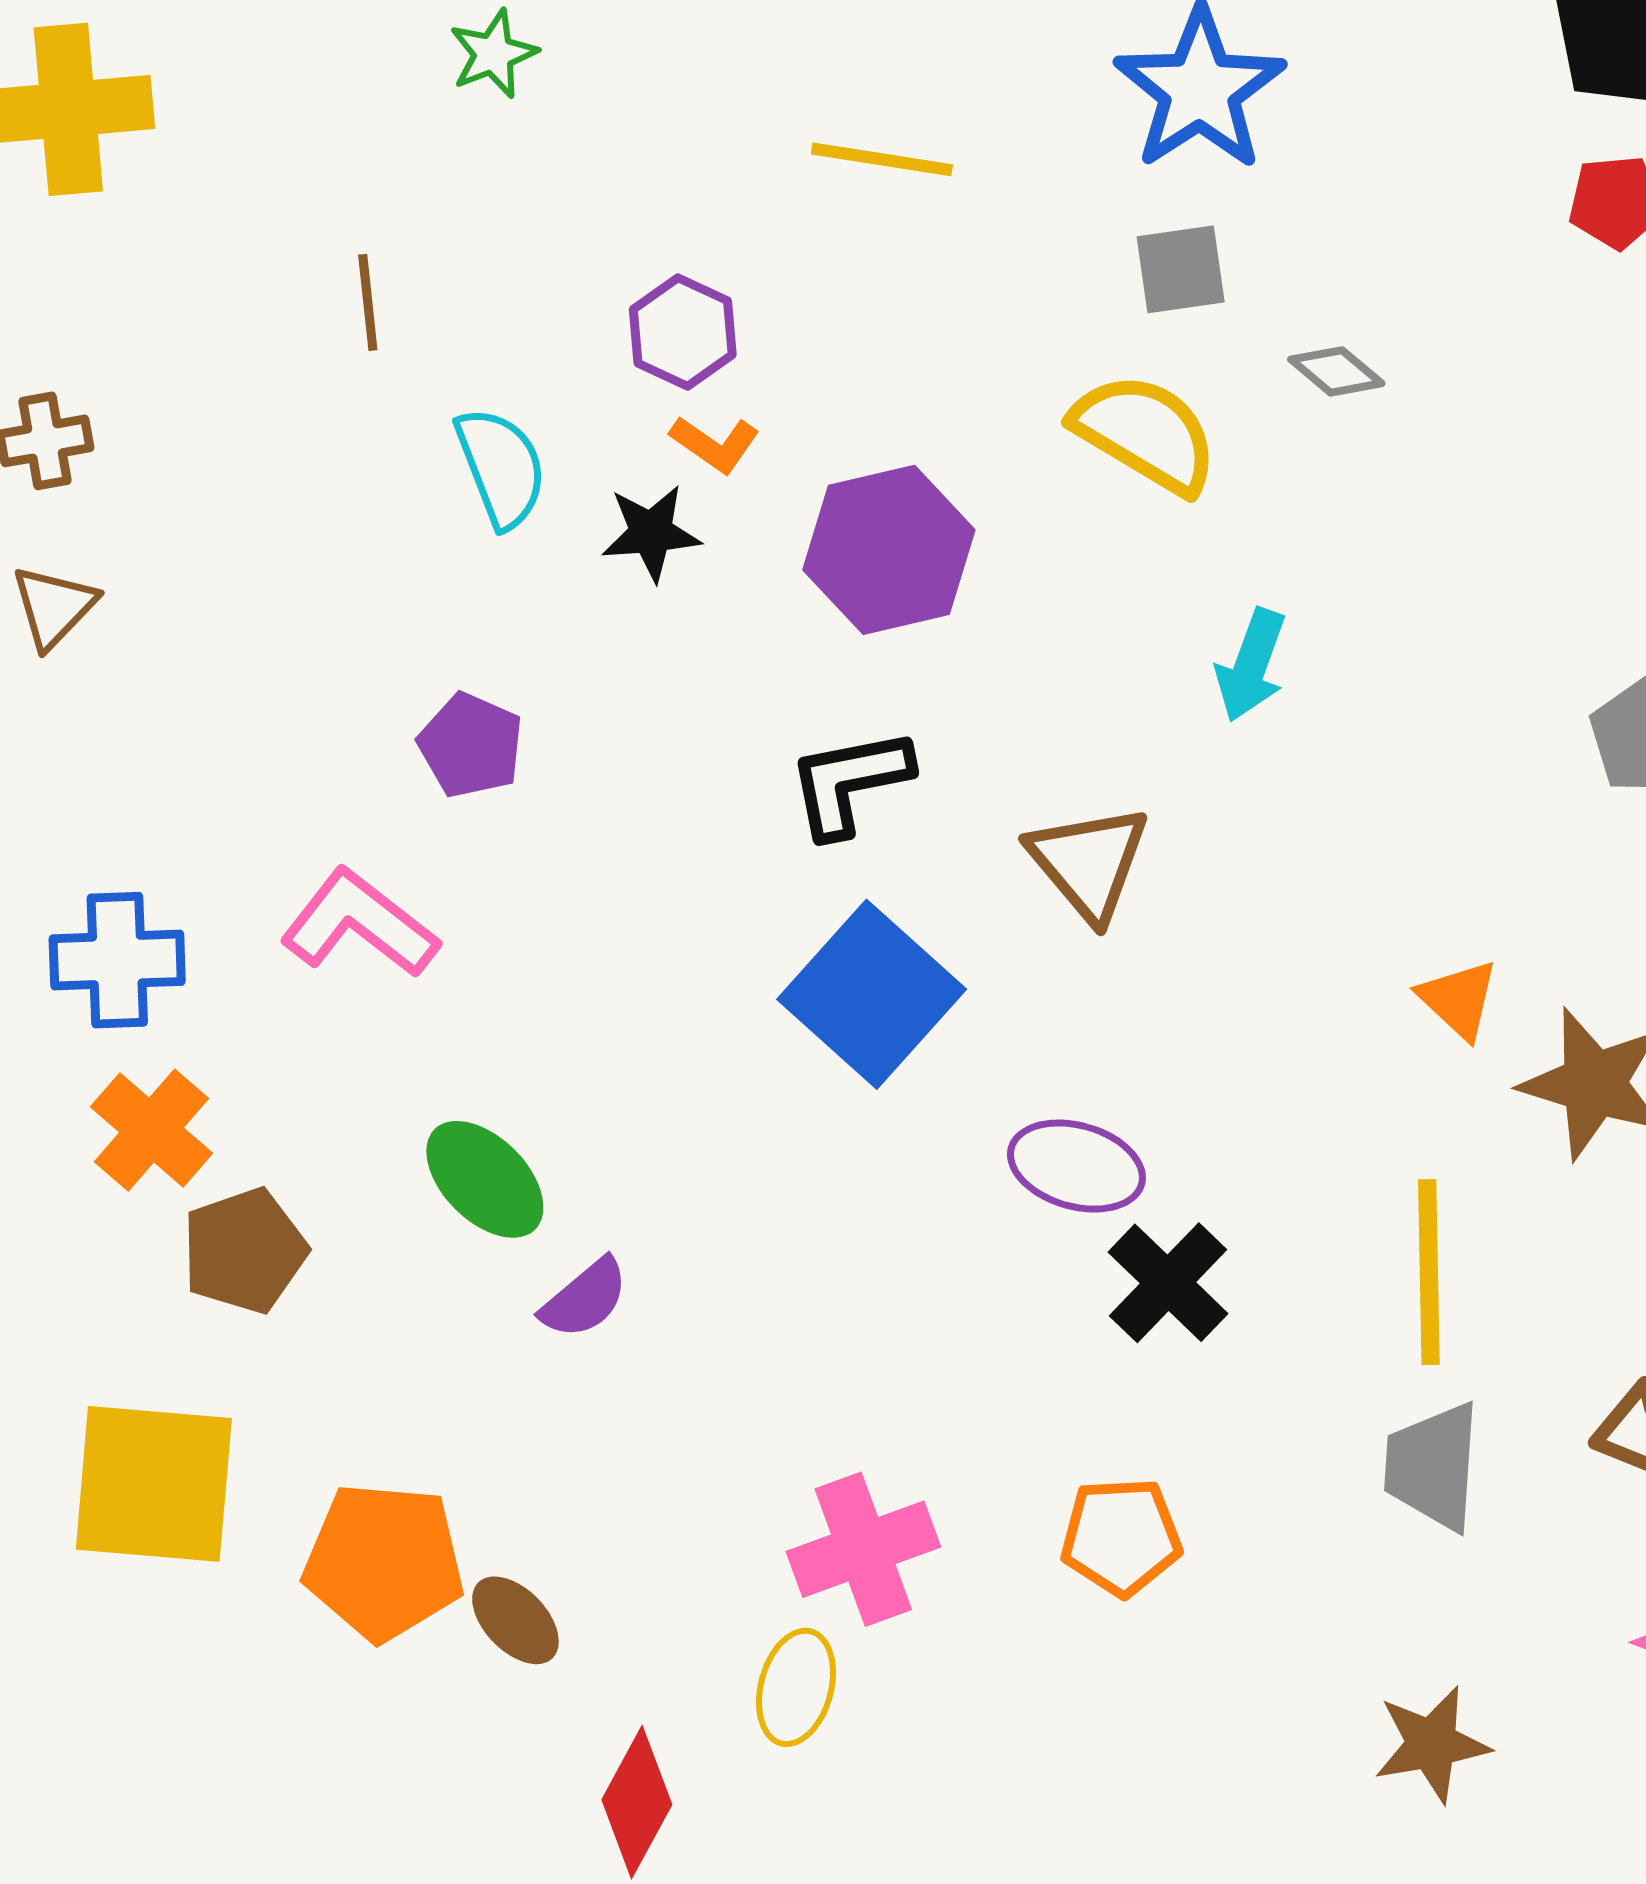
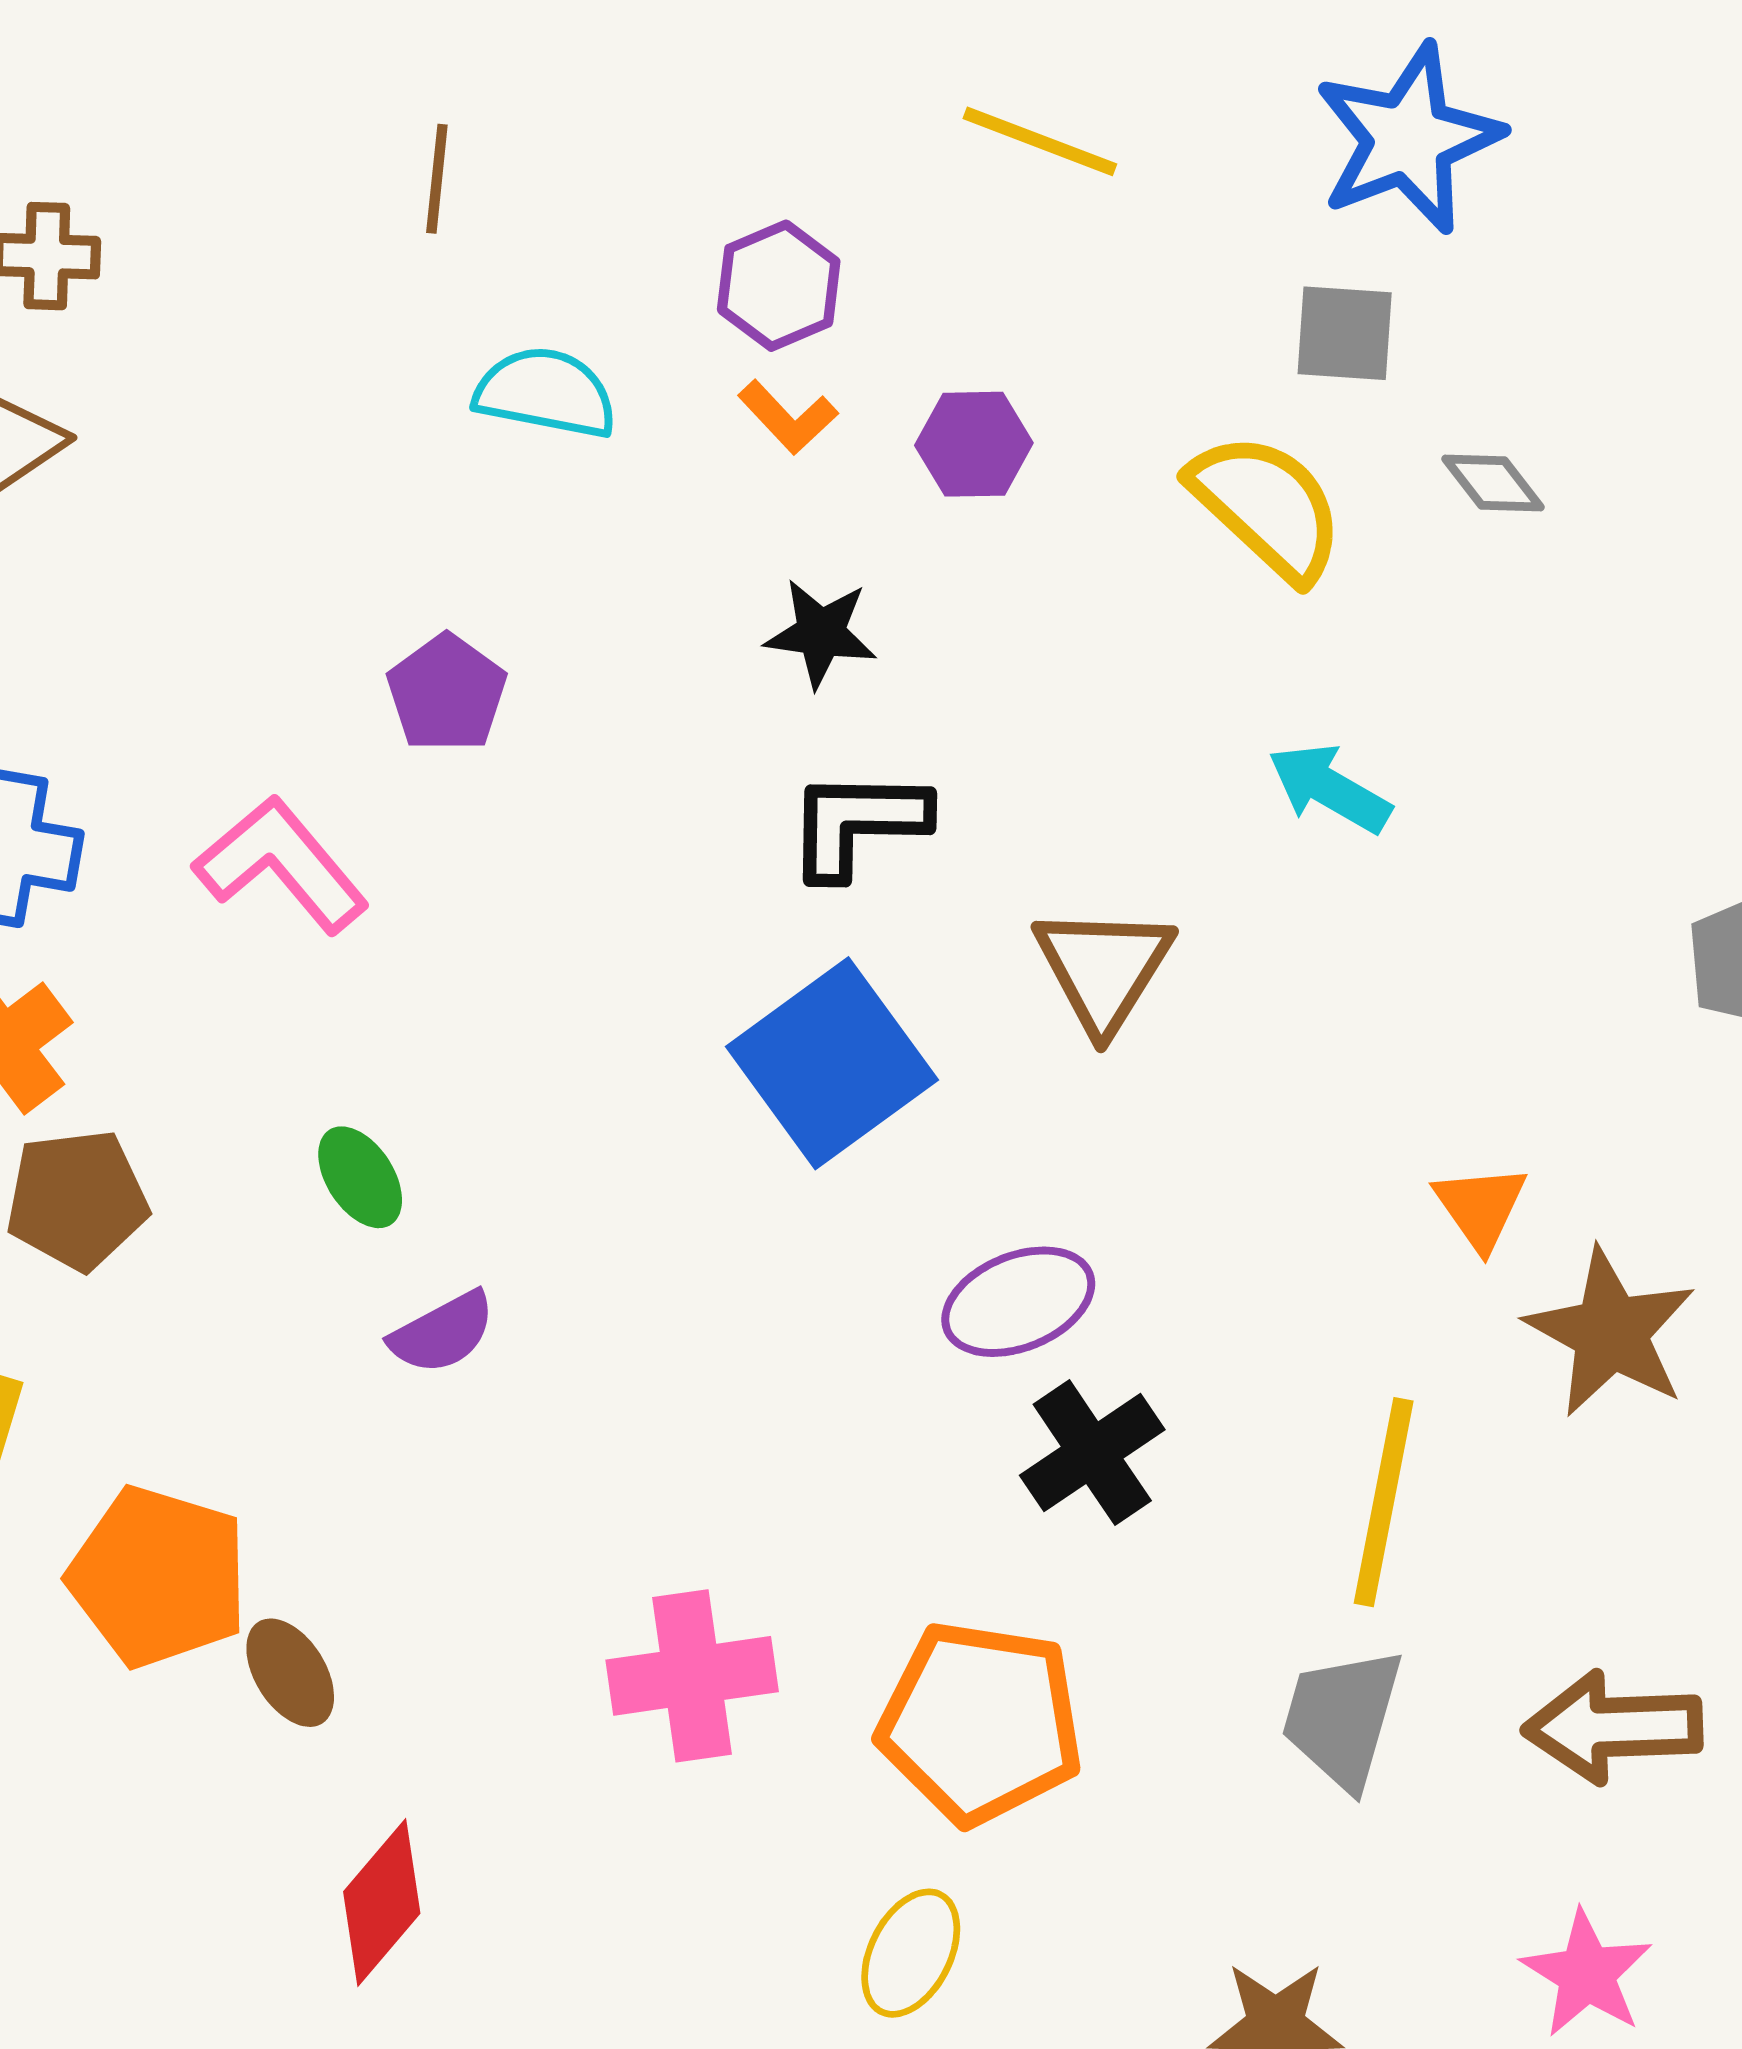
cyan semicircle: (501, 467) -> (546, 393), turned -70
black star: (651, 533) -> (821, 633), moved
purple hexagon: (889, 550) -> (974, 444), moved, size x0.6
cyan arrow: (1251, 665) -> (1330, 788), turned 88
purple ellipse: (1076, 1166) -> (1018, 1302), turned -50
green ellipse: (485, 1179) -> (360, 1177), size x0.7
orange pentagon: (1121, 1537) -> (980, 1723), size x1.5
yellow ellipse: (796, 1687) -> (911, 1953), moved

